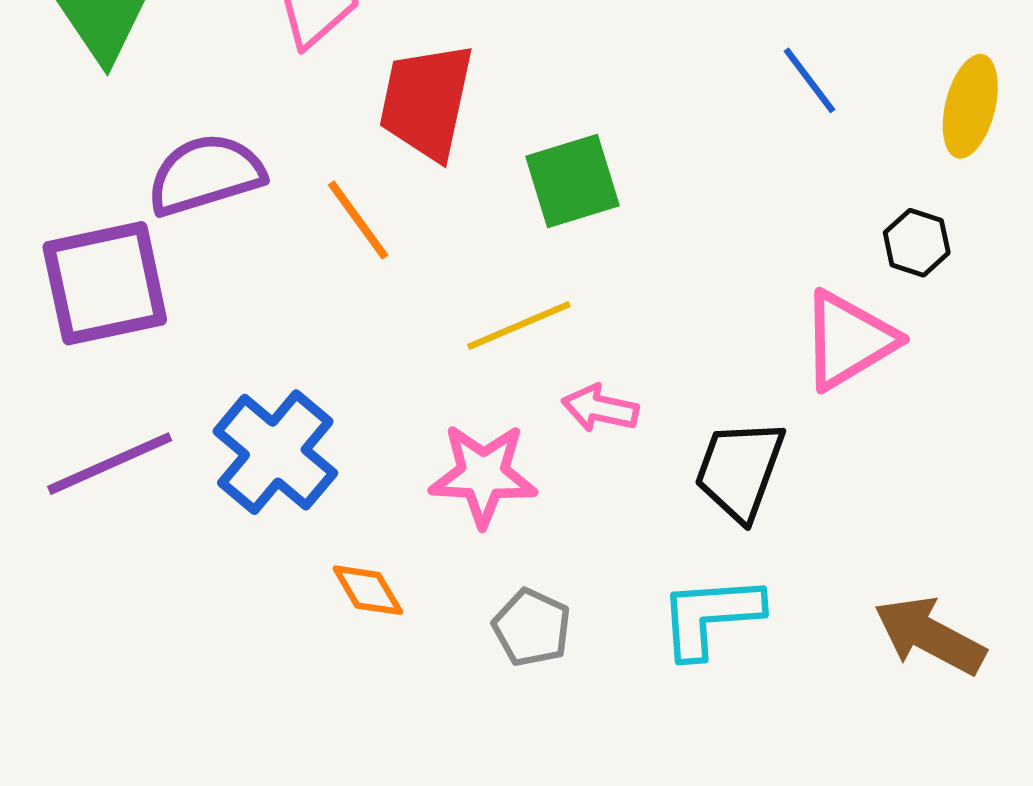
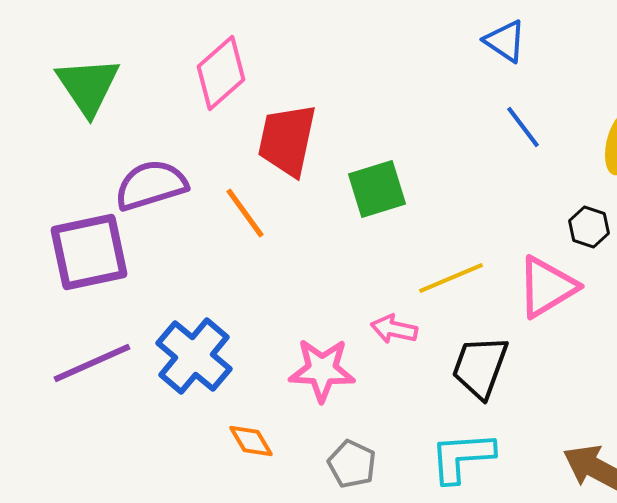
yellow line: (519, 326) -> (451, 278), moved

